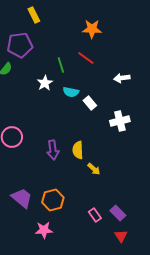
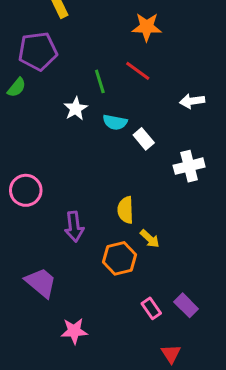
purple arrow: (53, 150) -> (74, 227), moved
orange hexagon: (53, 200) -> (120, 258), moved
red triangle: (121, 236) -> (171, 354), moved

